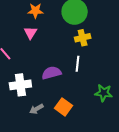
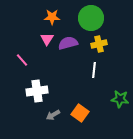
purple semicircle: (51, 73) -> (68, 43), moved

